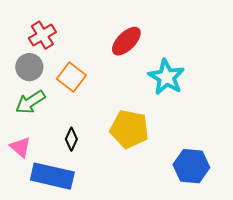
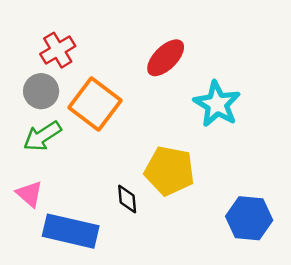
orange square: (71, 77) -> (95, 104), size x1.4
black diamond: (71, 139) -> (127, 199), moved, turned -30

